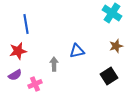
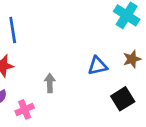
blue triangle: (77, 51) -> (97, 66), moved

